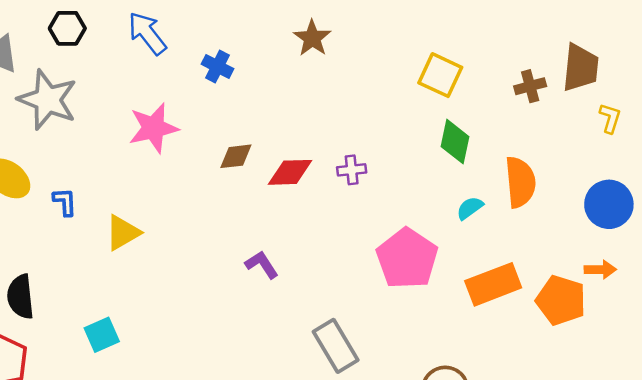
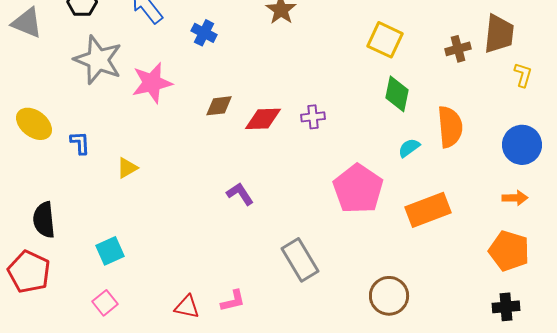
gray star: (48, 100) -> (98, 60), moved
yellow triangle: (123, 233) -> (127, 168), size x0.7
orange pentagon: (561, 300) -> (509, 251), moved

